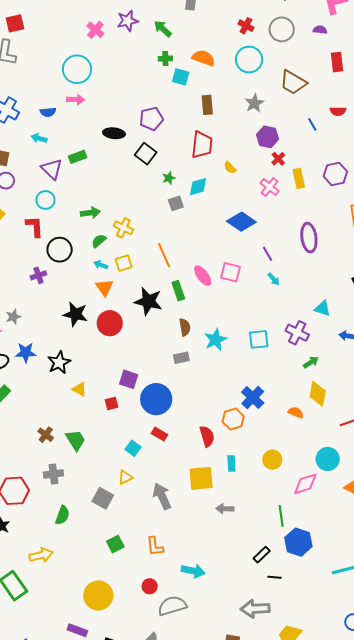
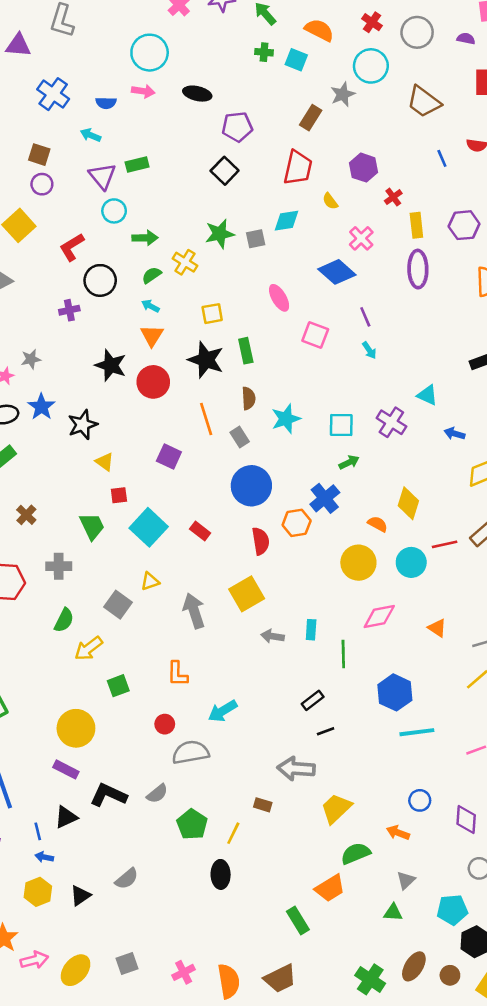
orange semicircle: (204, 58) -> (319, 30), moved
cyan square: (181, 77) -> (296, 60), moved
gray star: (254, 103) -> (343, 94), moved
brown rectangle: (207, 105) -> (311, 118), turned 30
black ellipse: (114, 133) -> (197, 94), moved
purple hexagon: (267, 137) -> (364, 168), moved
green star: (169, 178) -> (220, 234), moved, size x1.6
pink cross: (270, 187) -> (361, 238), moved
cyan circle: (45, 200) -> (114, 211), moved
red L-shape: (35, 226) -> (72, 247), turned -125
purple ellipse: (309, 238) -> (418, 269), moved
orange line: (164, 255) -> (206, 419), moved
yellow square: (124, 263) -> (212, 314), moved
pink ellipse: (203, 276) -> (279, 298), moved
blue star: (26, 352) -> (41, 407), turned 30
gray rectangle: (181, 358) -> (240, 437), turned 63
green arrow: (311, 362) -> (349, 462), moved
blue circle: (156, 399) -> (251, 486), moved
red square: (111, 404) -> (119, 495), moved
brown cross: (46, 435) -> (26, 515), moved
cyan square: (133, 448) -> (149, 527), moved, size x1.8
cyan circle: (328, 459) -> (411, 562), moved
yellow circle: (272, 460) -> (358, 563), moved, size x1.4
cyan rectangle: (231, 464) -> (311, 630), moved
yellow square: (201, 478) -> (247, 594), turned -32
blue hexagon: (298, 542) -> (395, 692), moved
green square: (115, 544) -> (118, 686), moved
yellow arrow: (41, 555) -> (89, 648), moved, turned 150
cyan arrow: (193, 571) -> (223, 711), turned 130
black line: (274, 577) -> (326, 731), turned -32
yellow circle: (98, 595) -> (76, 728), moved

